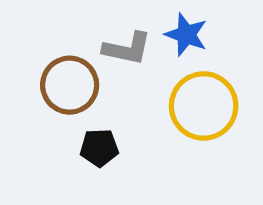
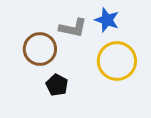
black pentagon: (99, 148) -> (57, 85), turned 30

